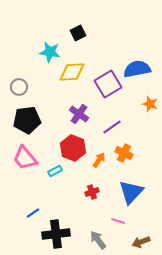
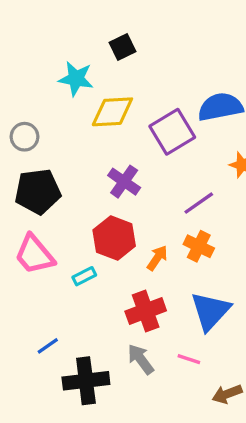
purple line: (112, 127) -> (199, 203), moved
red cross: (92, 192) -> (146, 311), size x1.6
gray arrow: (98, 240) -> (141, 359), moved

